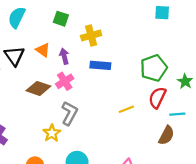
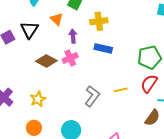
orange triangle: (43, 50) -> (57, 19), moved
gray L-shape: (69, 113) -> (92, 96), moved
yellow star: (52, 133) -> (38, 99), moved

